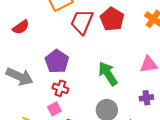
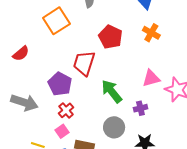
red trapezoid: (82, 22) -> (84, 63), moved
red cross: (60, 88) -> (66, 110), turned 35
purple cross: (146, 98) -> (140, 108), moved

